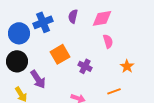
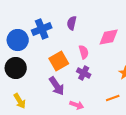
pink diamond: (102, 18) -> (109, 37), moved
pink semicircle: (108, 41) -> (84, 52), moved
purple arrow: (38, 79) -> (57, 86), moved

